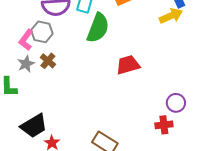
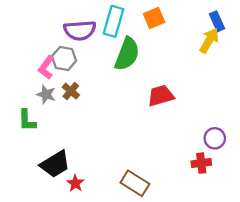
yellow arrow: (171, 16) -> (209, 40), turned -35
gray star: (26, 64) -> (46, 94), turned -30

